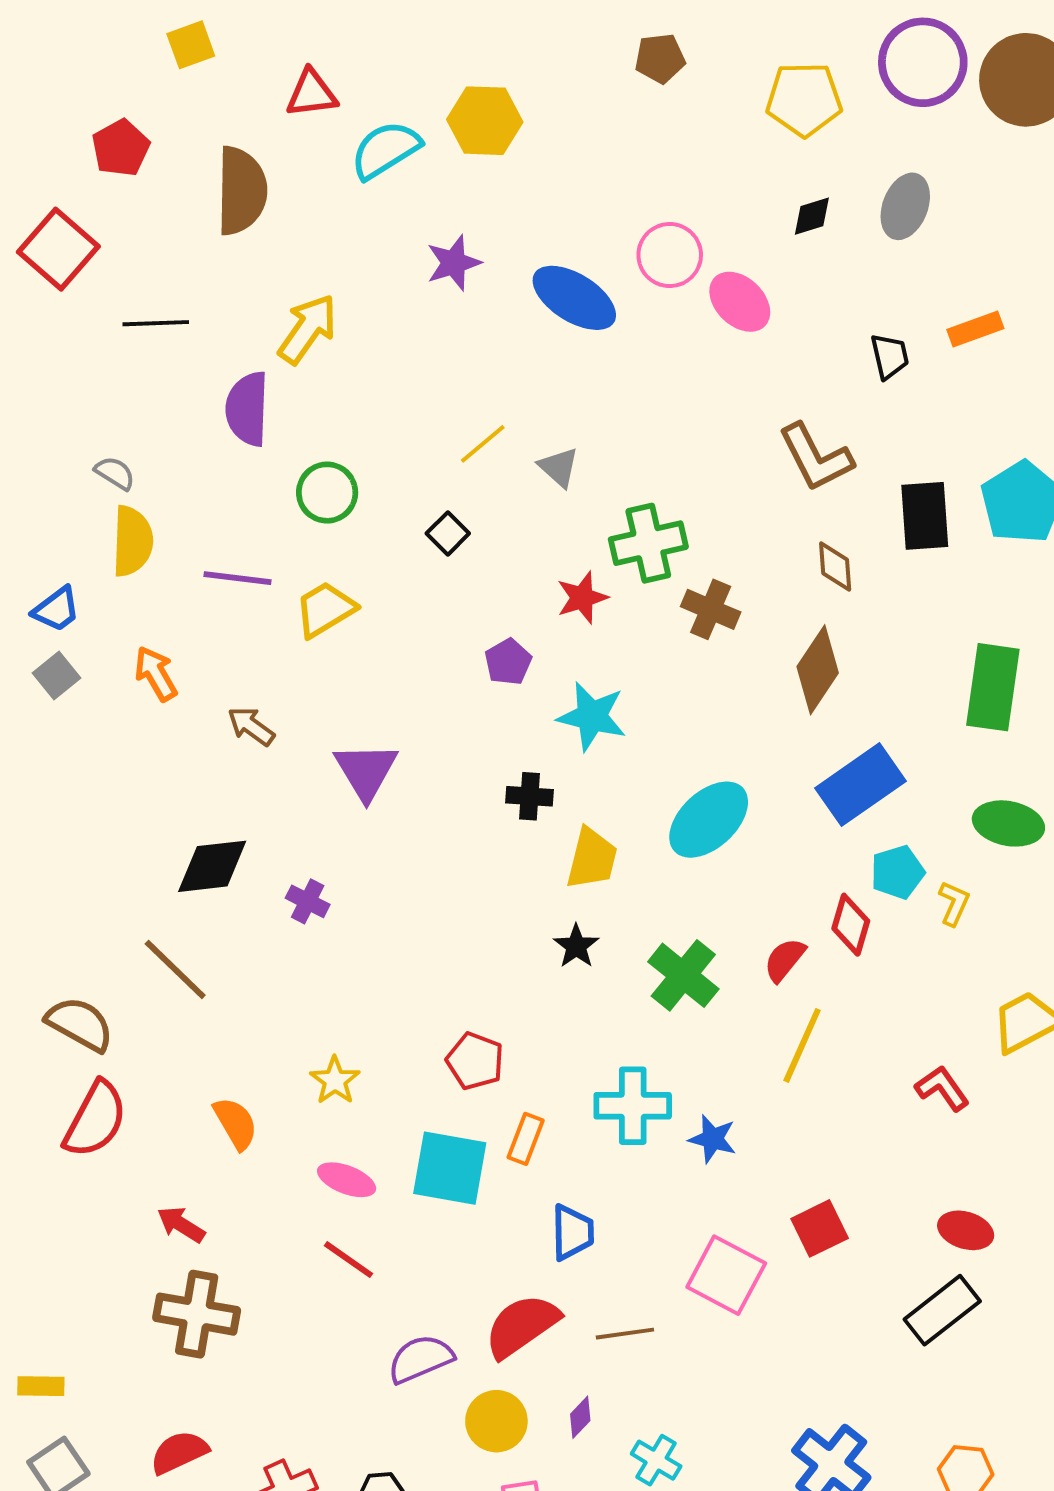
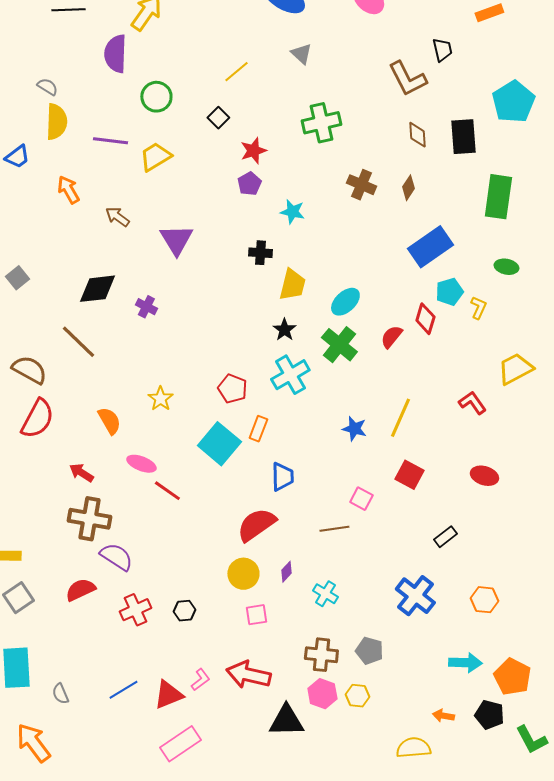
black trapezoid: (890, 356) -> (442, 50), moved
gray triangle: (559, 467) -> (301, 54), moved
black rectangle: (925, 516) -> (463, 137), moved
red star: (582, 598) -> (253, 151), moved
brown cross: (711, 609) -> (361, 185), moved
brown diamond: (818, 670) -> (408, 188), size x0.6
gray square: (56, 676) -> (17, 278), moved
cyan star: (592, 716) -> (292, 212), size x0.7
cyan ellipse: (709, 820) -> (345, 302), moved, size x0.7
green ellipse: (1008, 823) -> (506, 267), size x0.7
yellow line: (802, 1045) -> (400, 418), moved
cyan cross: (633, 1106) -> (290, 375), moved, turned -30
cyan square: (450, 1168) -> (219, 444), turned 30
pink ellipse: (347, 1180) -> (141, 464), moved
red square: (820, 1228) -> (409, 475), turned -36
pink square: (726, 1275) -> (361, 499), size x0.6
black rectangle: (942, 1310) -> (445, 537), moved, size x0.6
brown line: (625, 1334) -> (334, 529), moved
purple semicircle: (421, 1359) -> (116, 557), moved, turned 56

